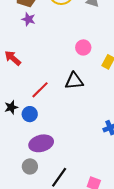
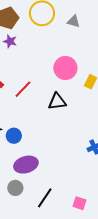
pink circle: (83, 47) -> (65, 68), size x1.5
red line: (40, 90) -> (23, 89), moved

